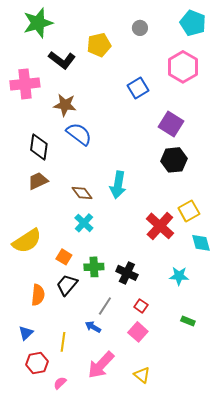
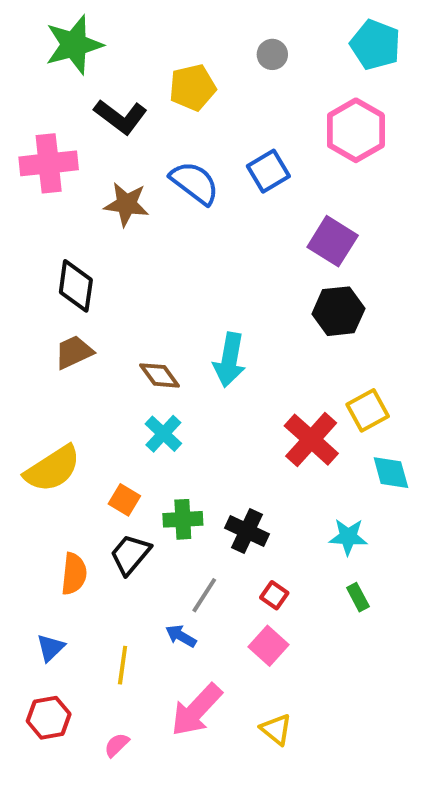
blue semicircle: (79, 134) -> (194, 183), moved
green rectangle: (188, 321) -> (358, 597), moved, turned 40
red hexagon: (37, 363) -> (49, 718), moved

